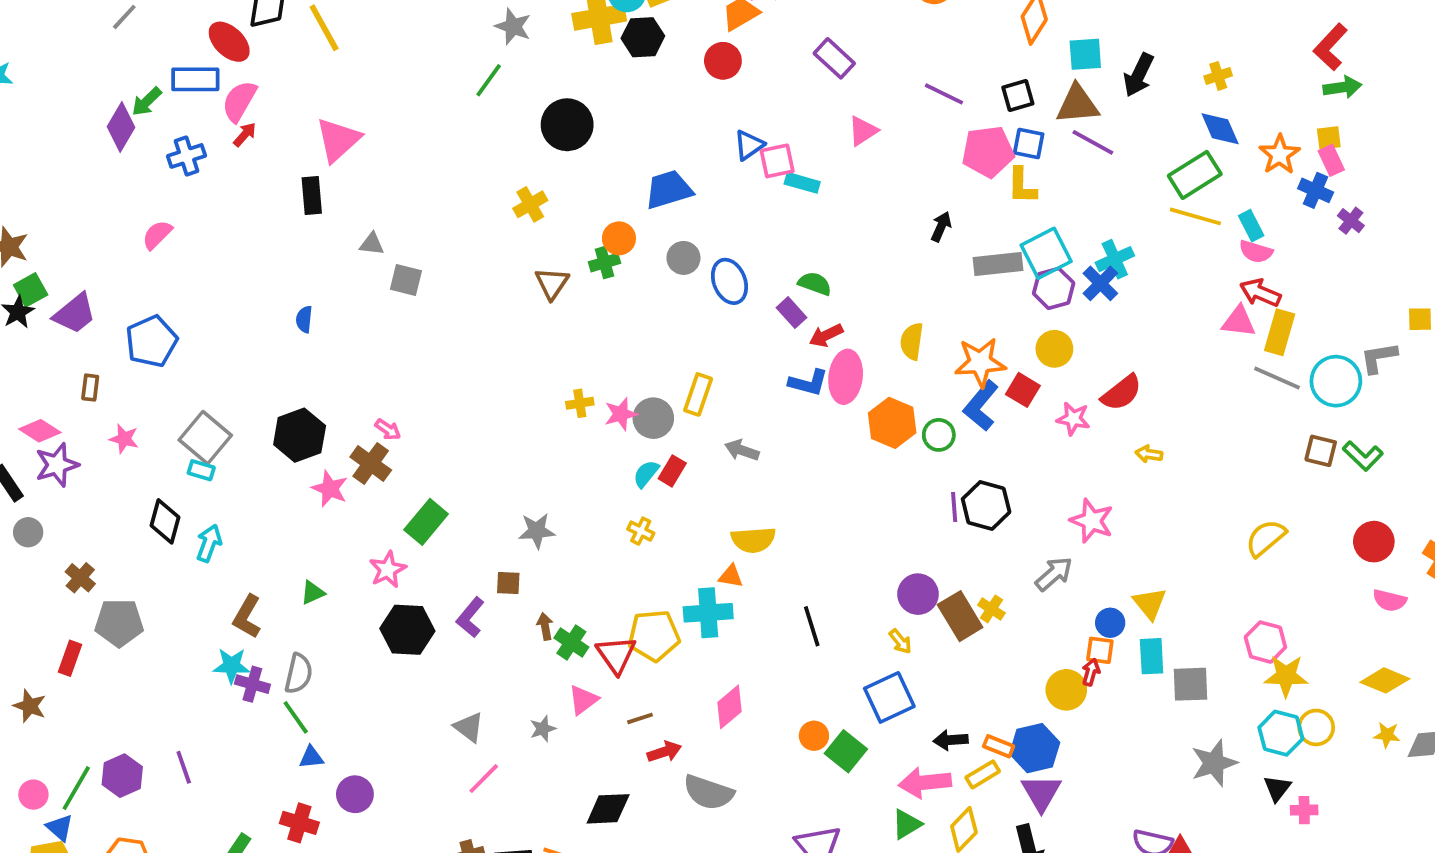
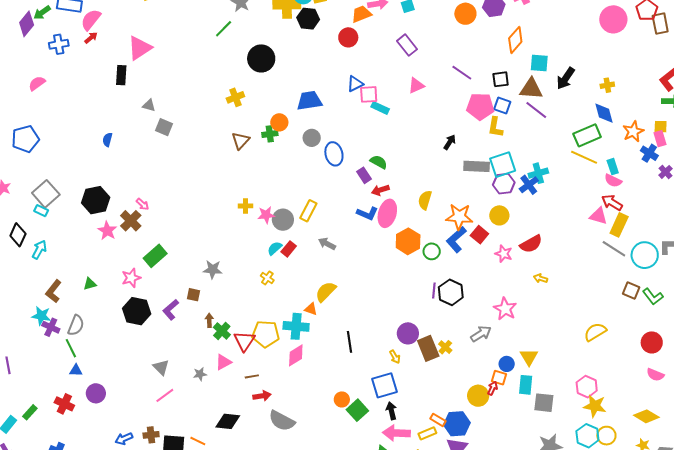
yellow semicircle: (753, 540) -> (326, 292), turned 130
pink diamond: (730, 707) -> (296, 355), moved
black arrow: (951, 740) -> (391, 411), moved, turned 72

